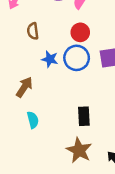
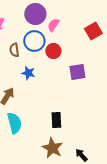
blue circle: (77, 58) -> (34, 41), moved
cyan semicircle: (33, 120) -> (14, 123), size x1.5

